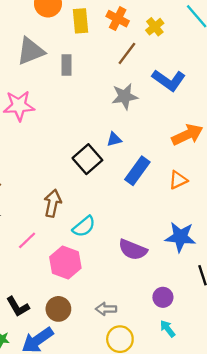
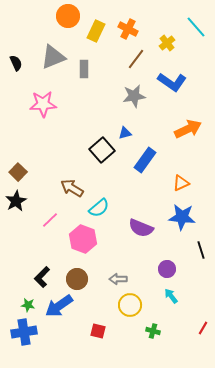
yellow rectangle: (80, 21) -> (96, 31), turned 30
yellow cross: (155, 27) -> (167, 43), moved
orange triangle: (178, 180) -> (181, 183), moved
brown arrow: (53, 203) -> (72, 188), turned -70
black L-shape: (18, 307) -> (42, 277), turned 75

